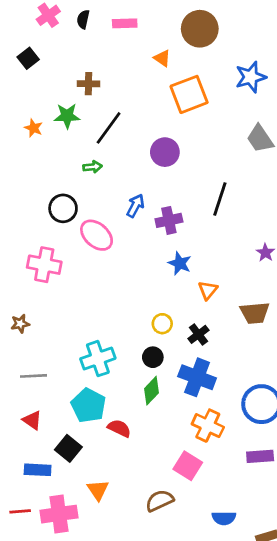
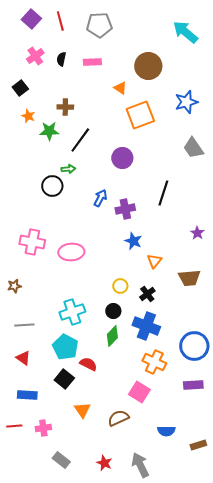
orange star: (34, 128) -> (28, 116), moved
black circle: (63, 208) -> (52, 186), moved
pink ellipse: (97, 235) -> (71, 252), moved, turned -45
black square: (68, 448) -> (64, 379), moved
orange triangle: (98, 490) -> (82, 410), moved
pink cross: (59, 514) -> (43, 428), size x0.6

